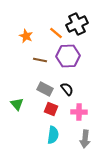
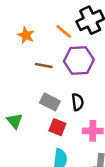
black semicircle: (67, 89) -> (78, 102), turned 32

